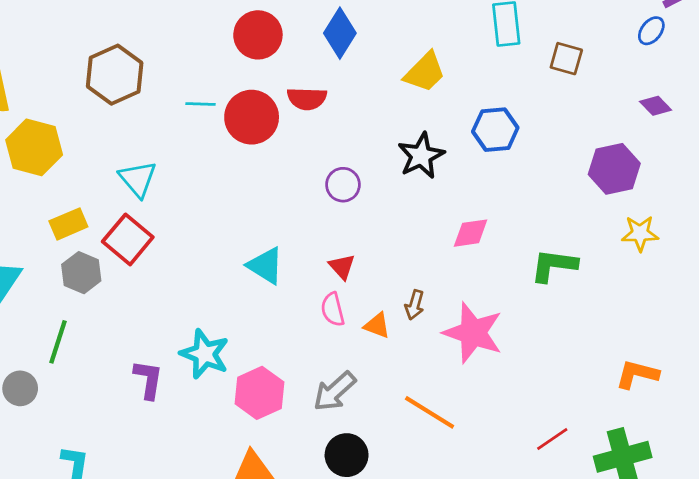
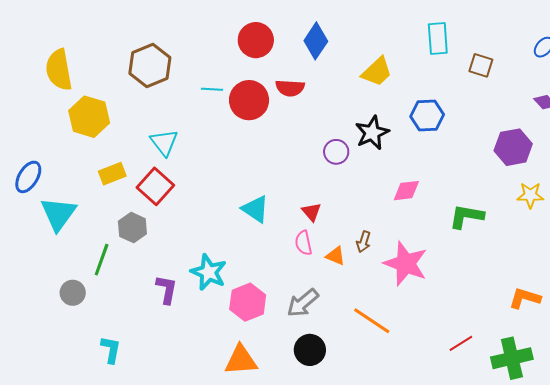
purple circle: (343, 185) -> (336, 152), moved
gray hexagon: (81, 273) -> (132, 228), moved

